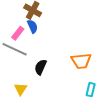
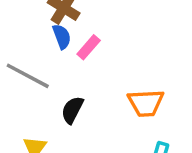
pink rectangle: (18, 33) -> (89, 47), moved

